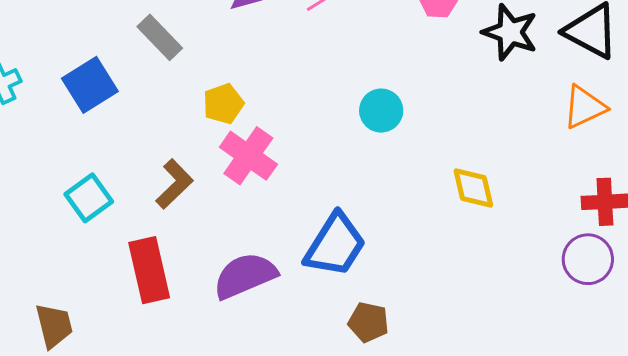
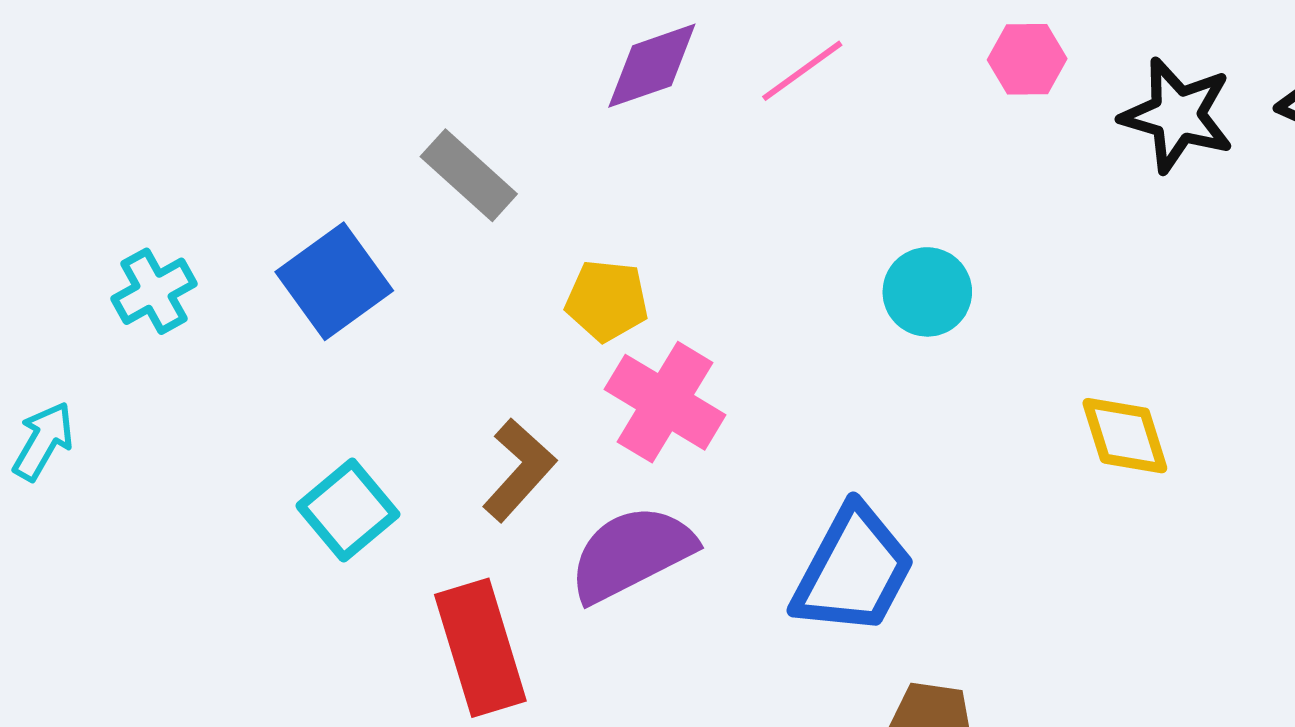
yellow pentagon: (223, 104) -> (607, 301), turned 30
purple semicircle: (245, 276) -> (632, 553), moved

